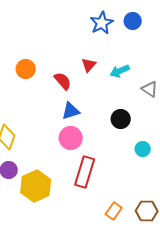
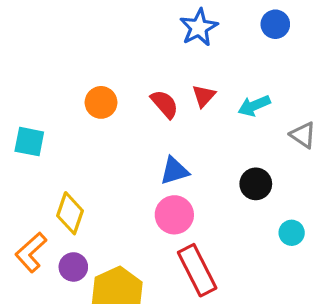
blue star: (102, 23) -> (199, 27), moved
red semicircle: (63, 81) -> (165, 104), moved
red rectangle: (85, 172) -> (197, 270), turned -44

